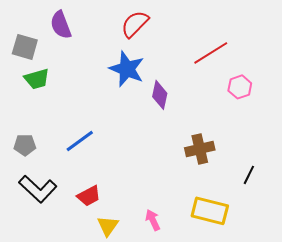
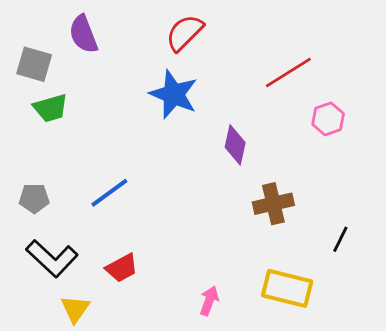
purple diamond: (160, 95) -> (235, 145), moved
pink arrow: (153, 220) -> (209, 301), turned 45
yellow triangle: (108, 226) -> (75, 309), moved

